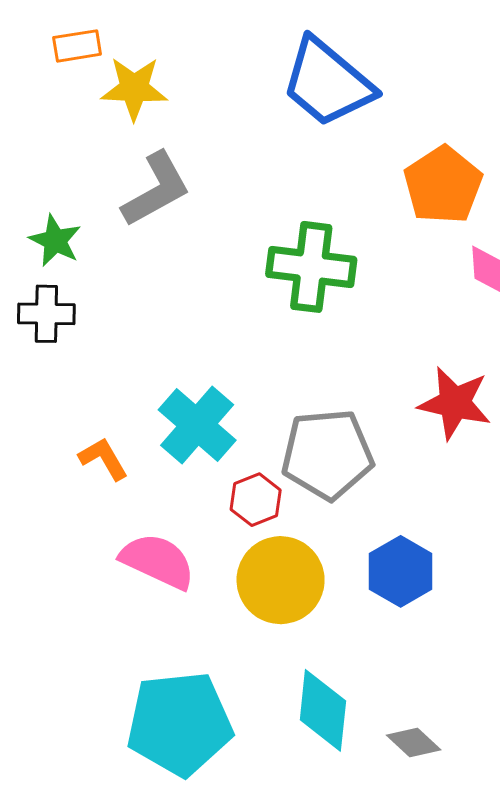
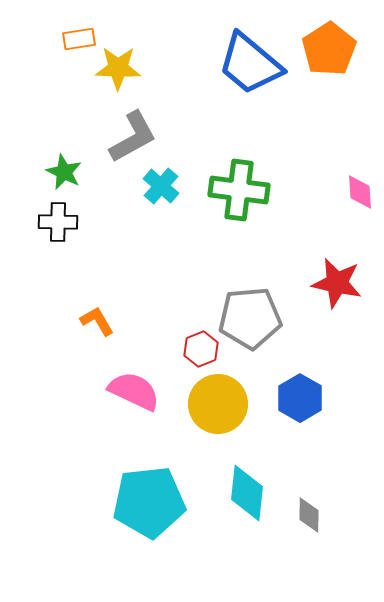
orange pentagon: (443, 185) -> (329, 49), moved
cyan cross: (197, 425) -> (161, 186), moved, size x0.7
gray diamond: (414, 743) -> (309, 515), turned 48

